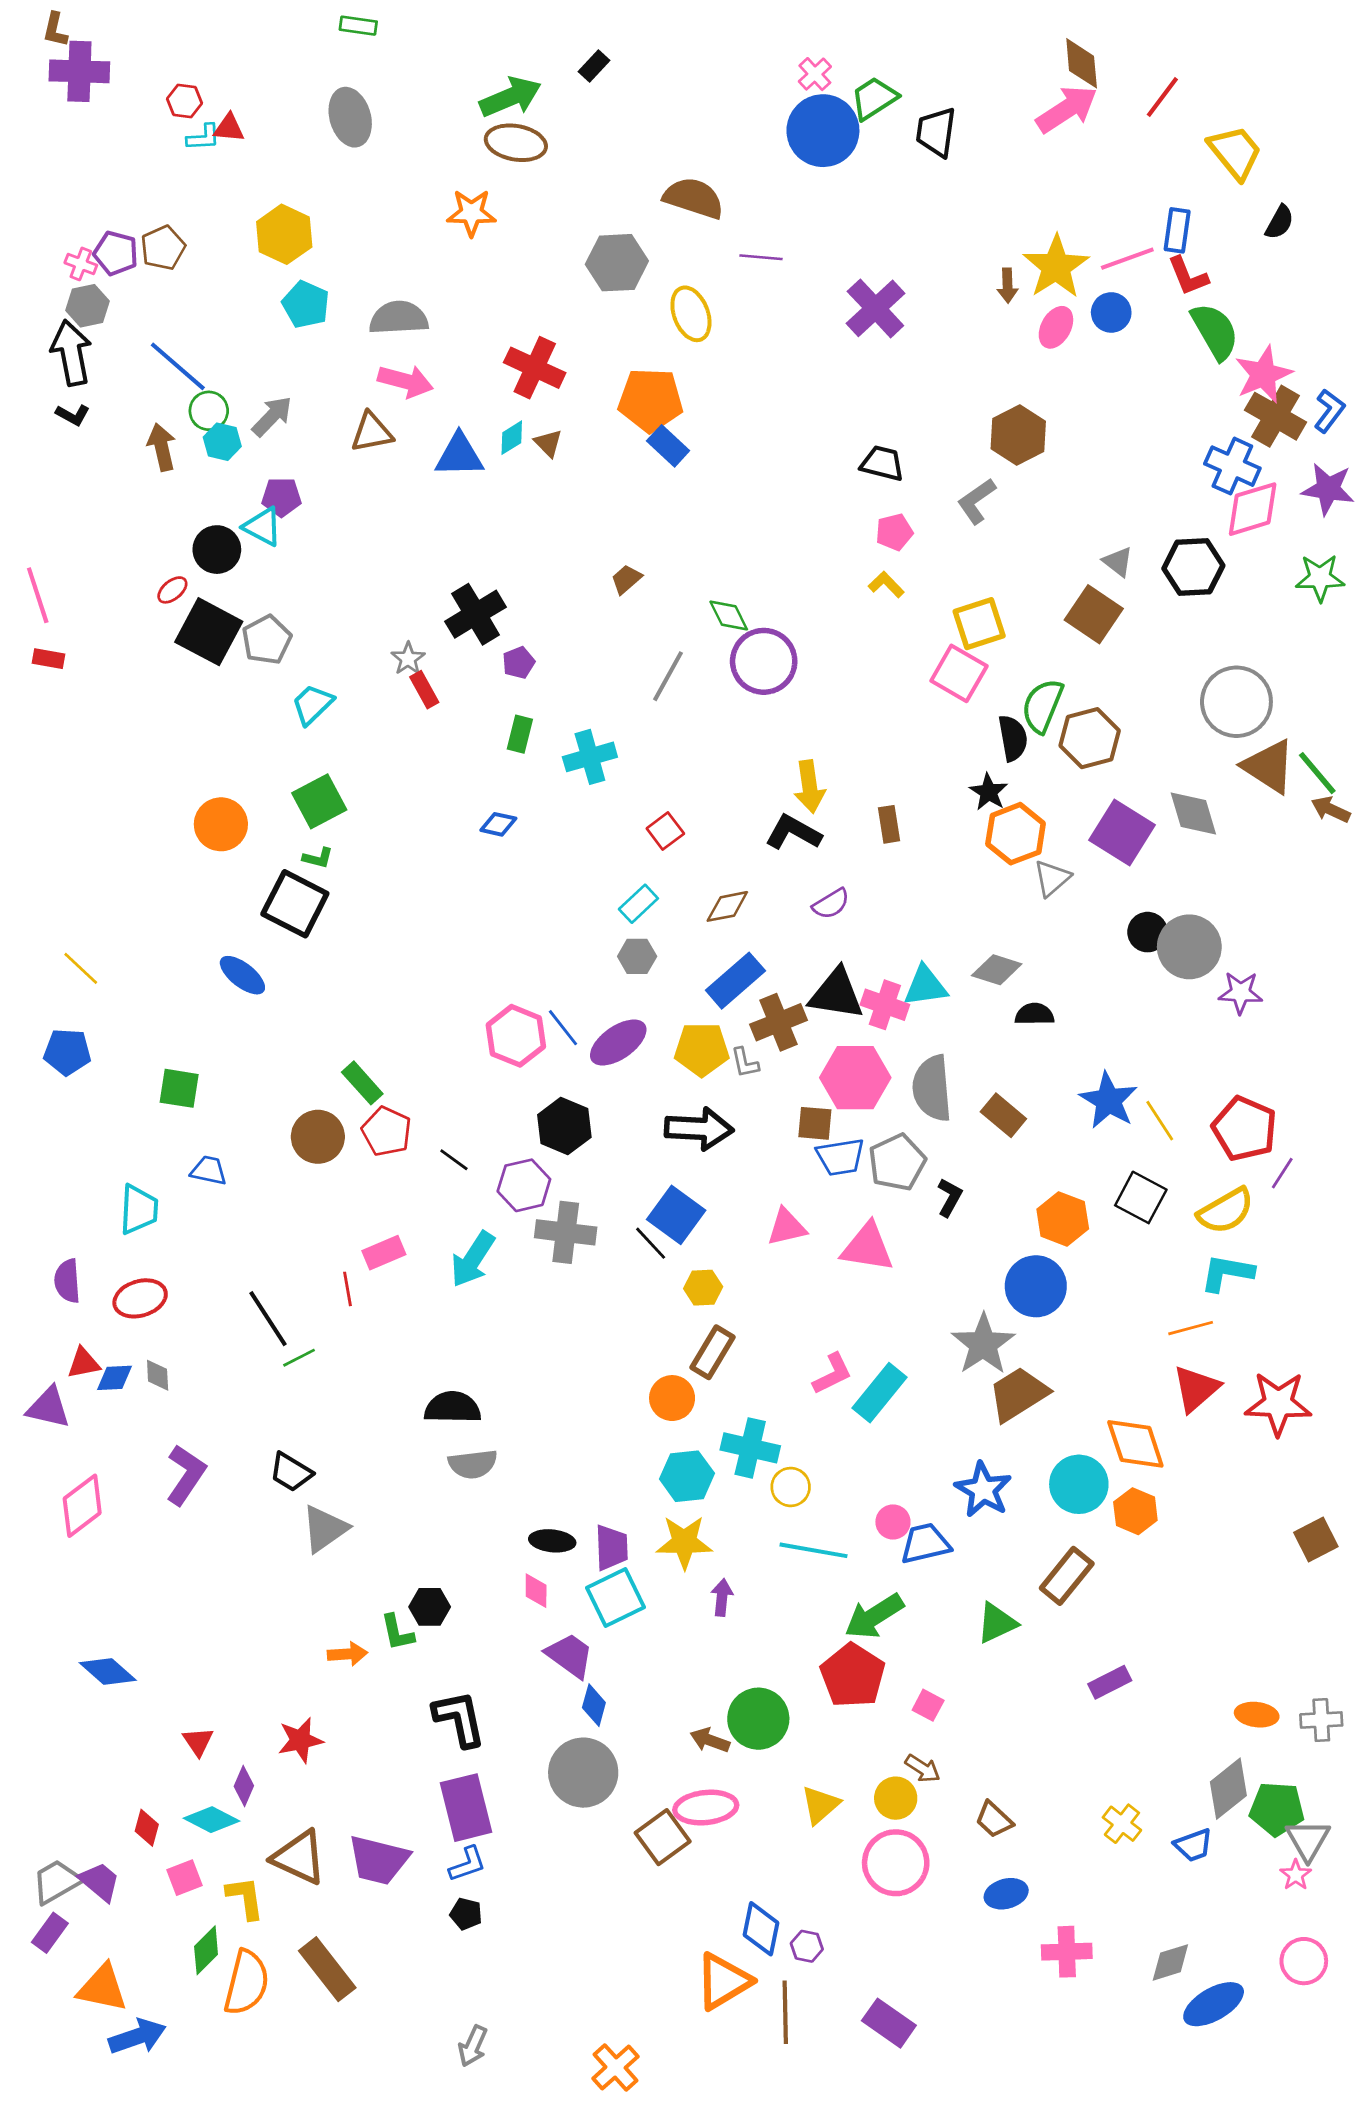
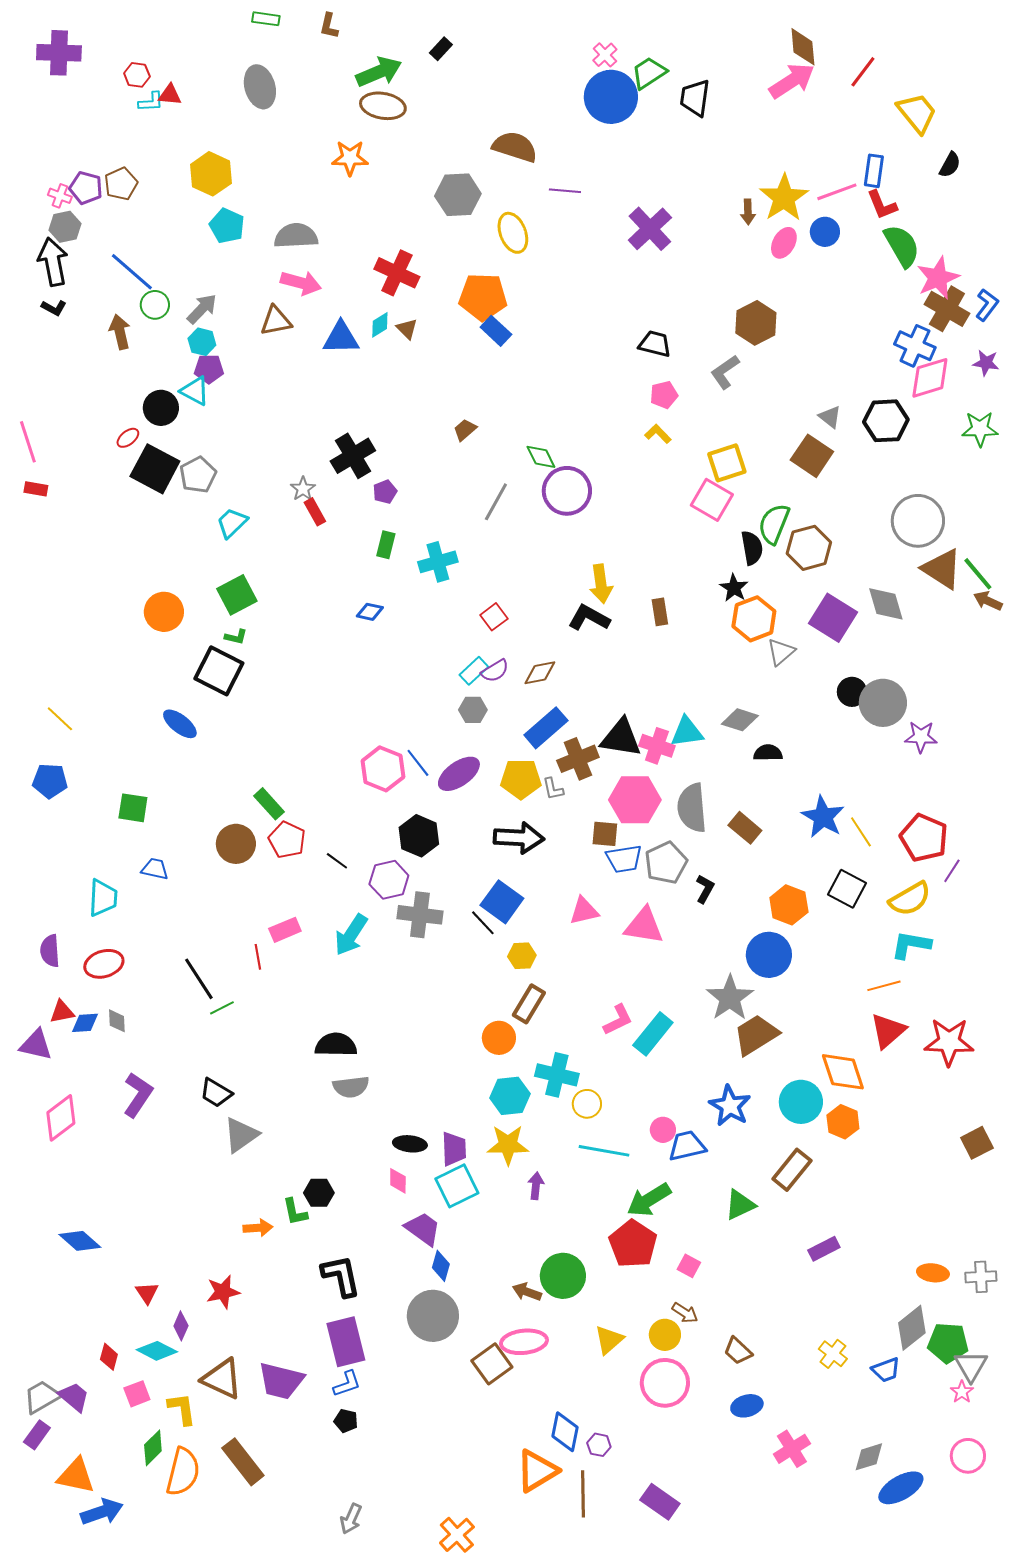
brown L-shape: (55, 30) -> (329, 26), moved
cyan hexagon: (222, 442) -> (202, 342), moved
purple star: (1328, 489) -> (986, 363), size x0.7
purple semicircle: (831, 904) -> (495, 671), moved
pink cross: (1067, 1952) -> (792, 1449), turned -30

